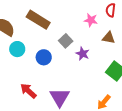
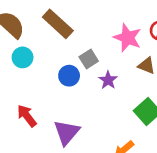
pink star: (91, 20) -> (127, 38), size x1.5
blue circle: (44, 57) -> (69, 76), moved

